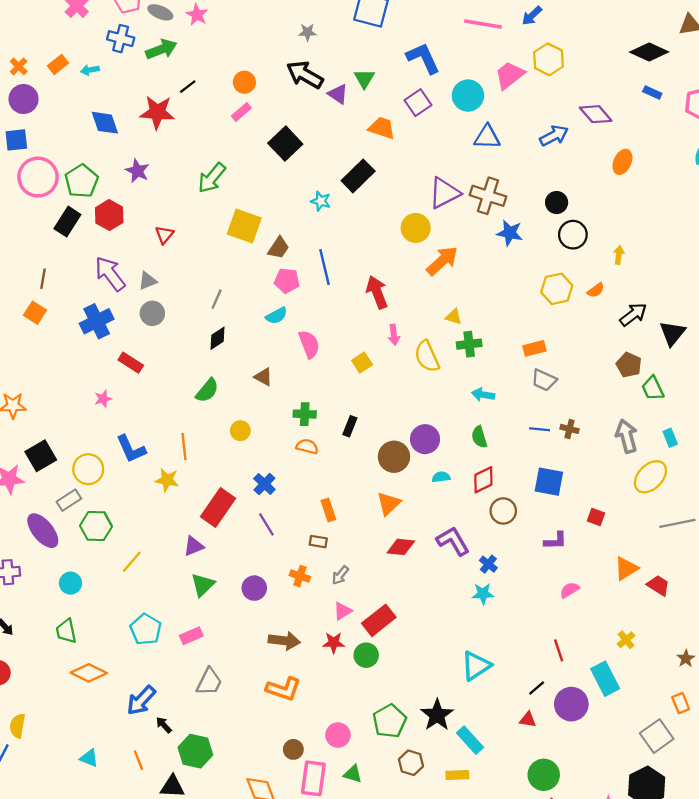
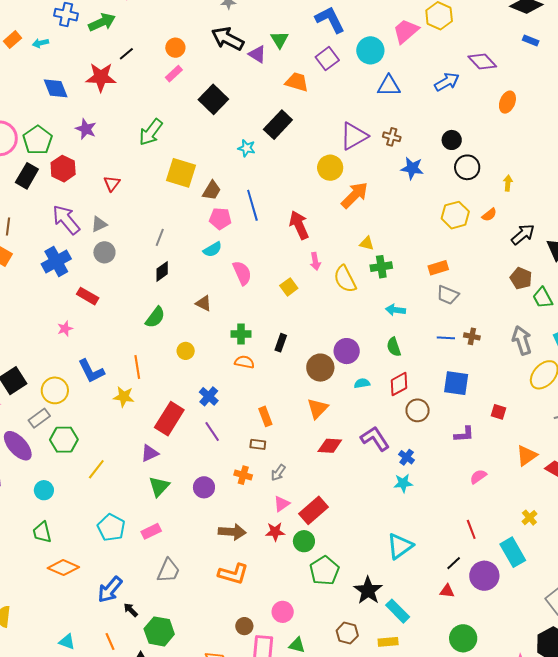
brown cross: (488, 196) -> (392, 137), size x0.6
green pentagon: (390, 721) -> (324, 571), moved

